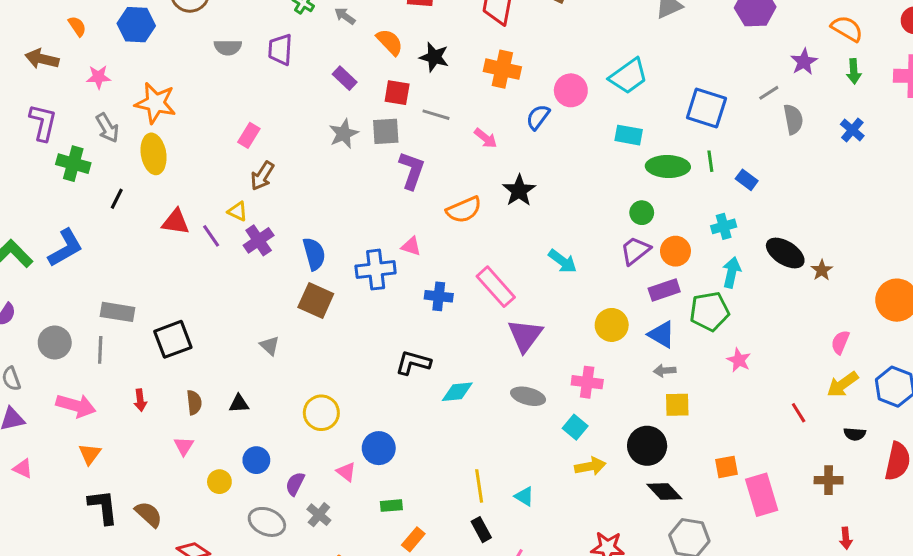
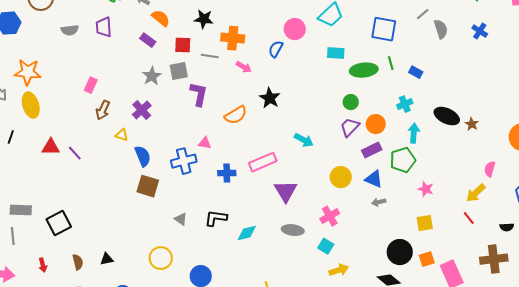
orange semicircle: (390, 42) -> (161, 18), moved
orange cross: (502, 69) -> (233, 38), moved
yellow triangle: (238, 211) -> (122, 135), moved
purple cross: (259, 240) -> (142, 110), moved
pink rectangle: (496, 287) -> (263, 162), turned -64
gray triangle: (270, 346) -> (181, 219), moved
pink cross: (587, 382) -> (330, 216), turned -30
yellow arrow: (843, 384) -> (476, 193), moved
yellow square: (677, 405) -> (425, 223), moved
black circle: (647, 446) -> (400, 252), moved
brown cross: (829, 480) -> (494, 259), size x1.5

